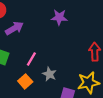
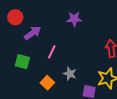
pink line: (31, 59) -> (52, 52), moved

